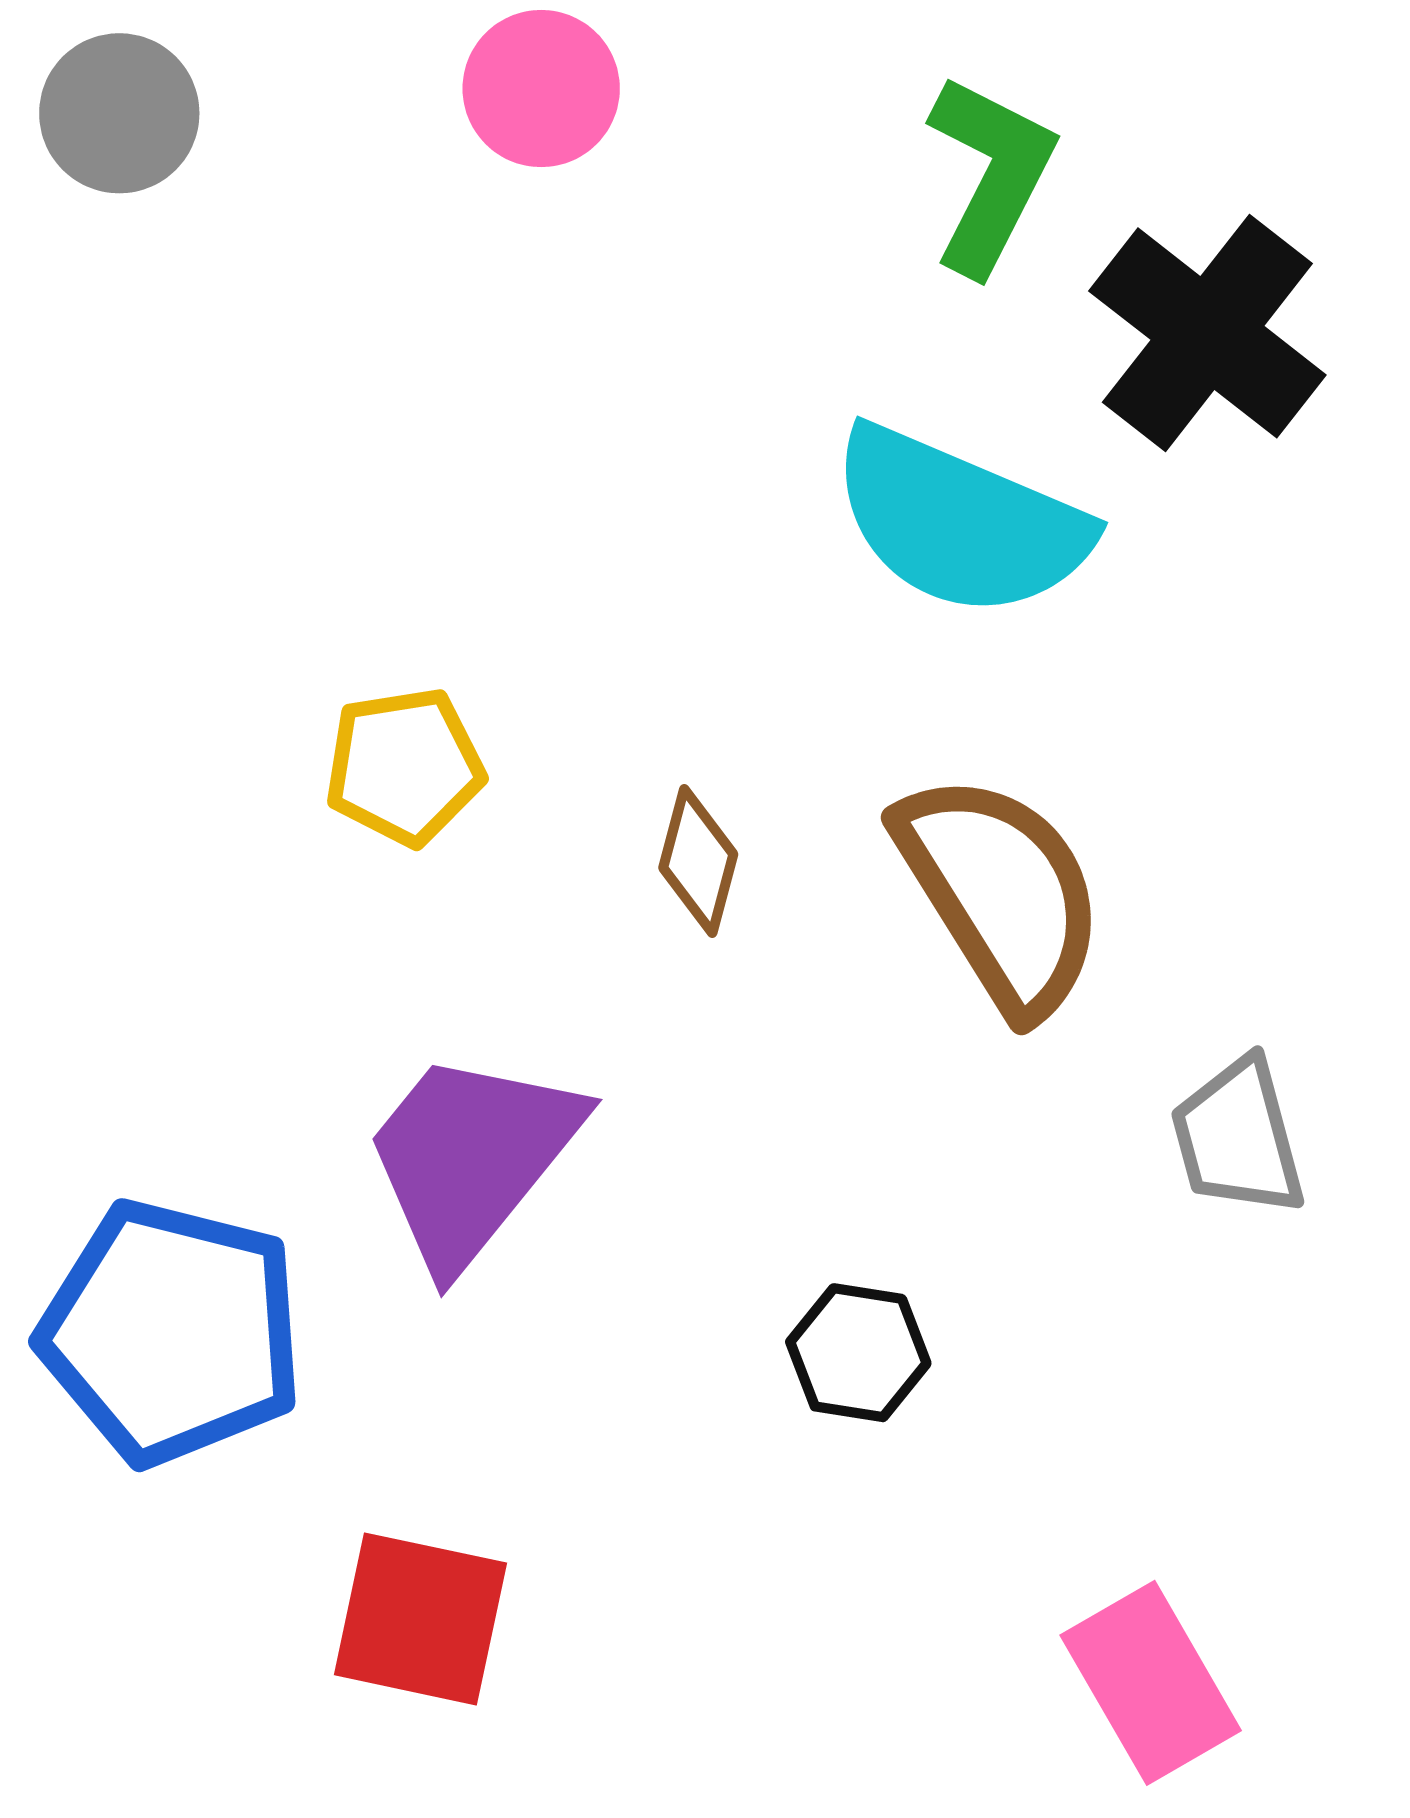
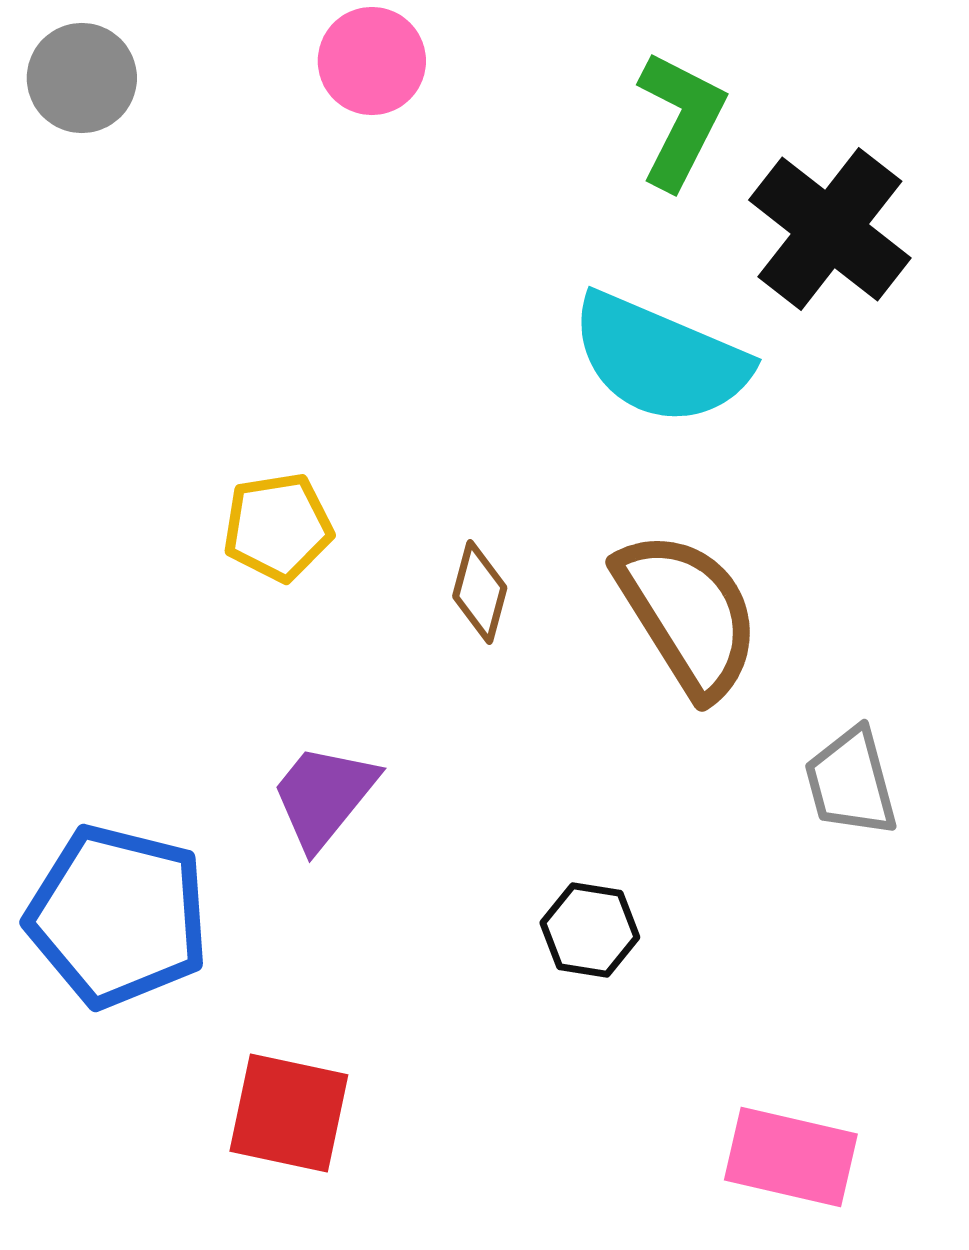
purple trapezoid: (471, 1158) -> (324, 796), size x0.7
pink rectangle: (1151, 1683) -> (791, 1157), turned -47

